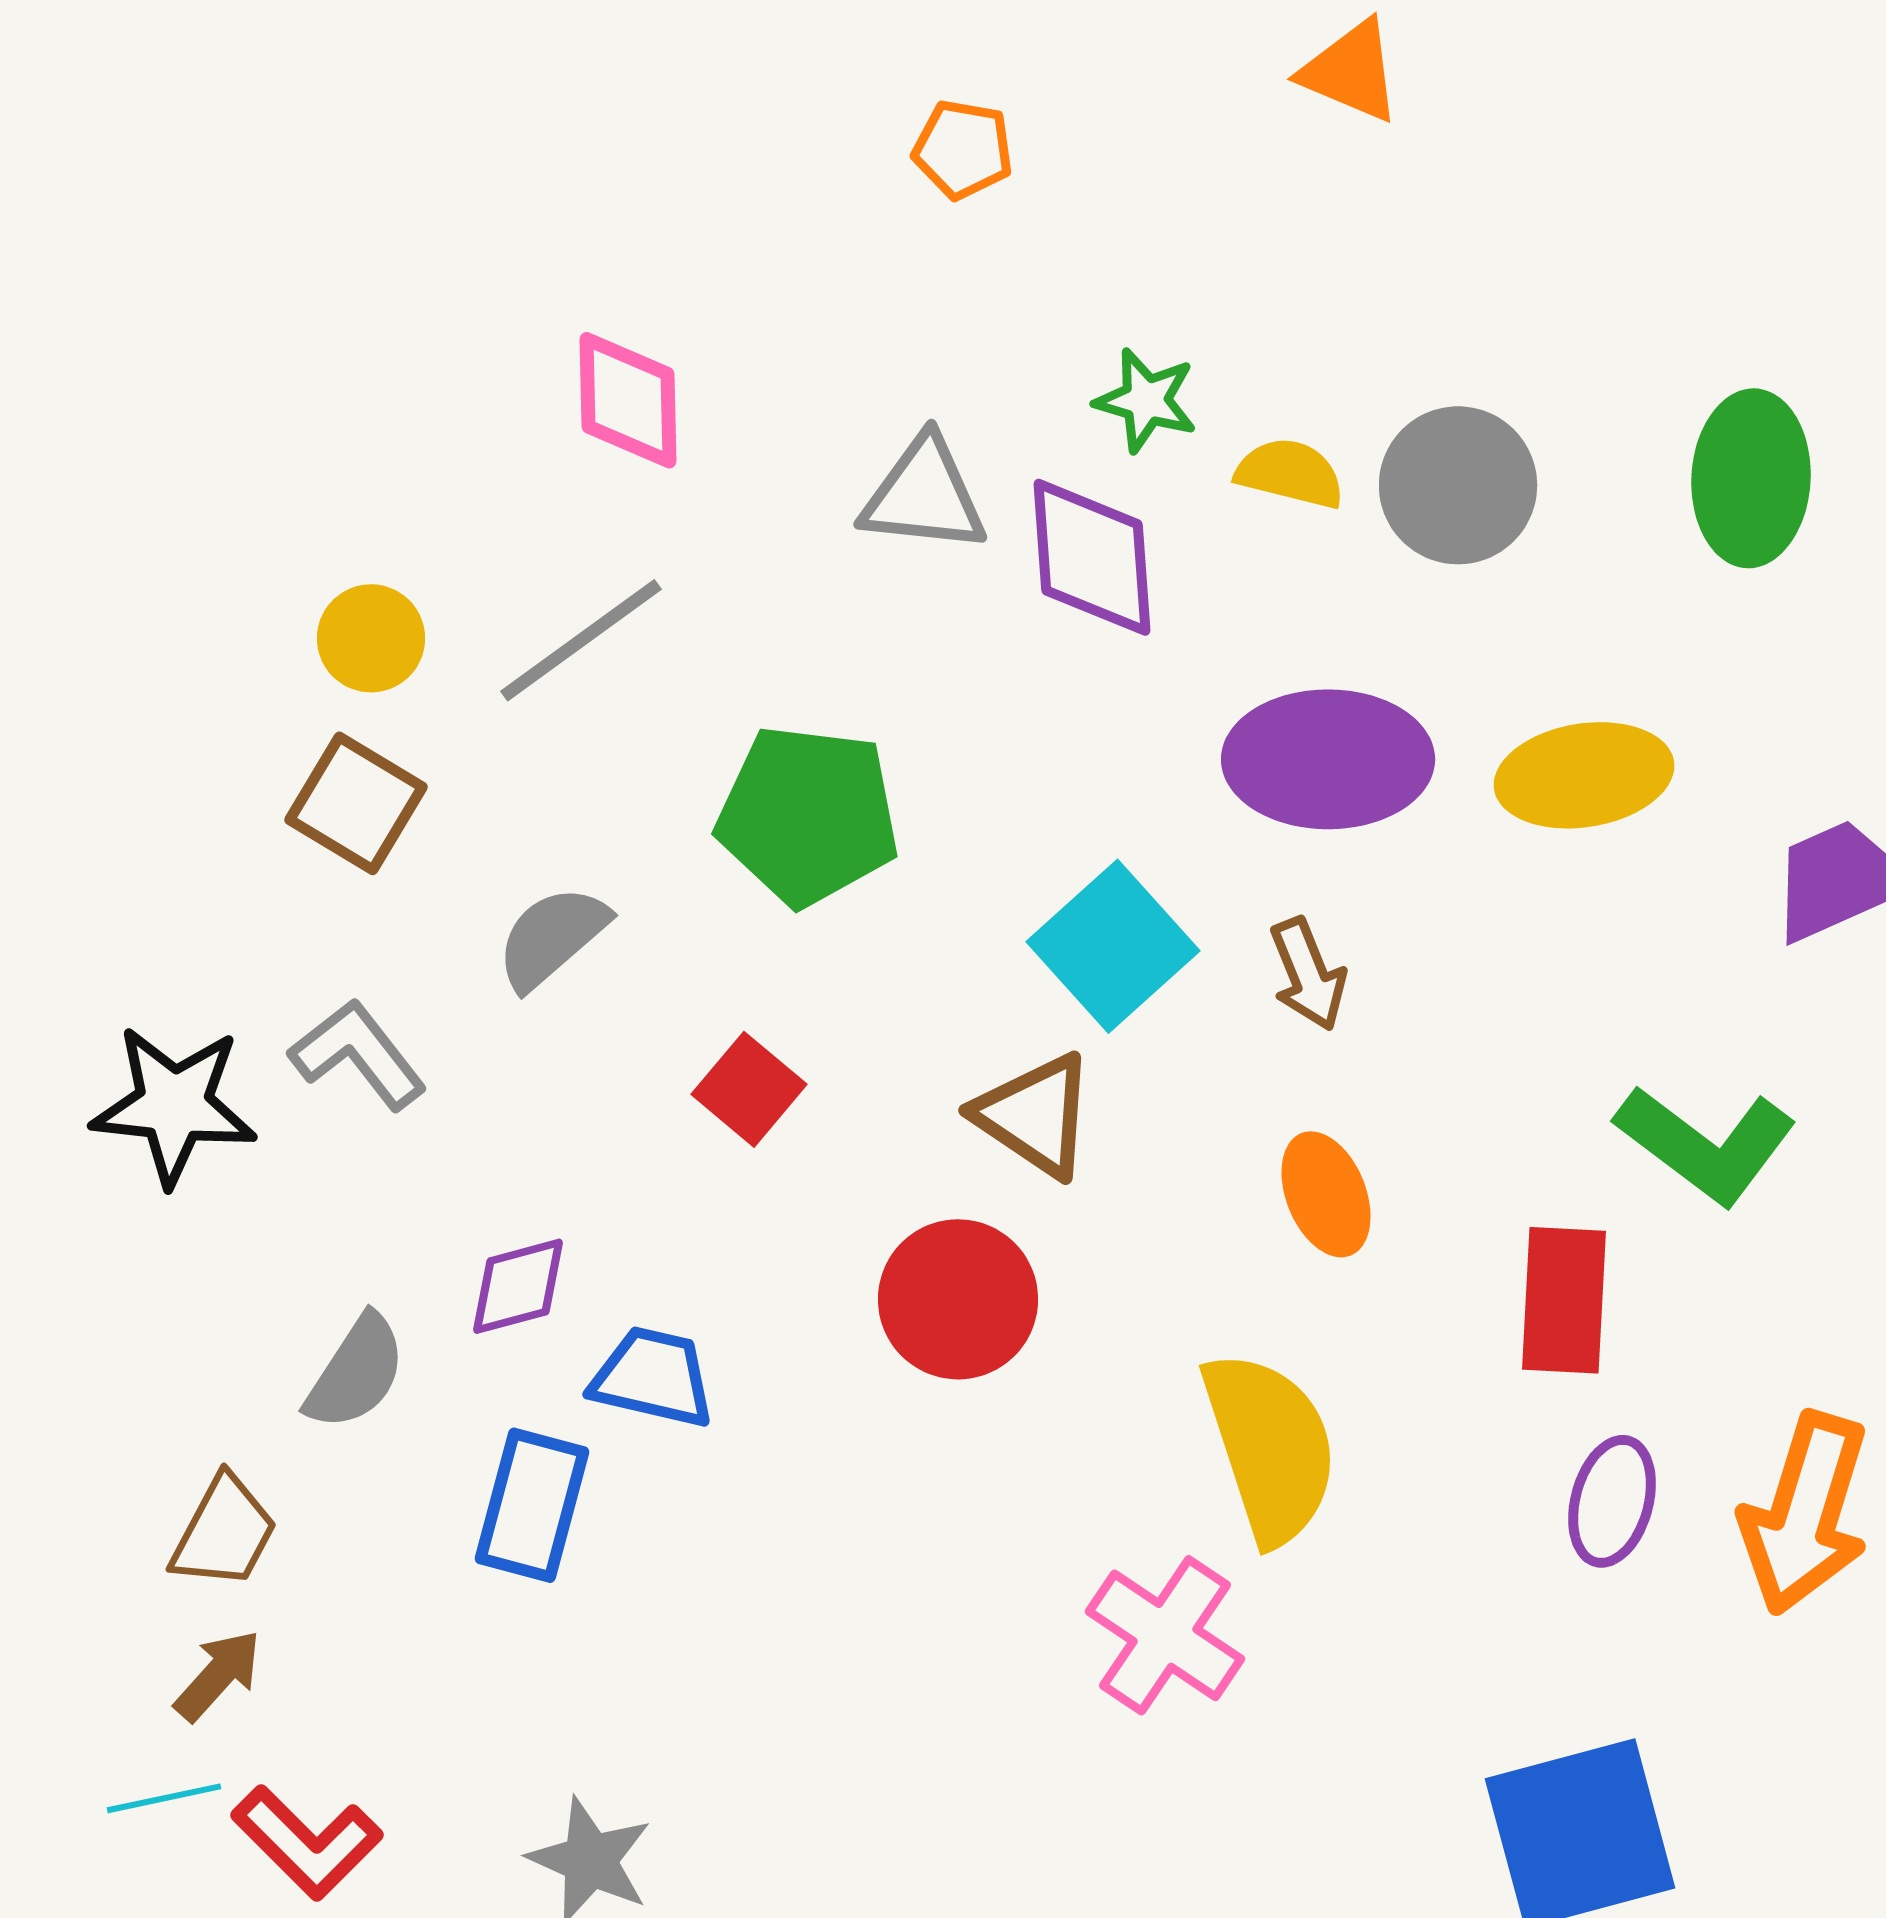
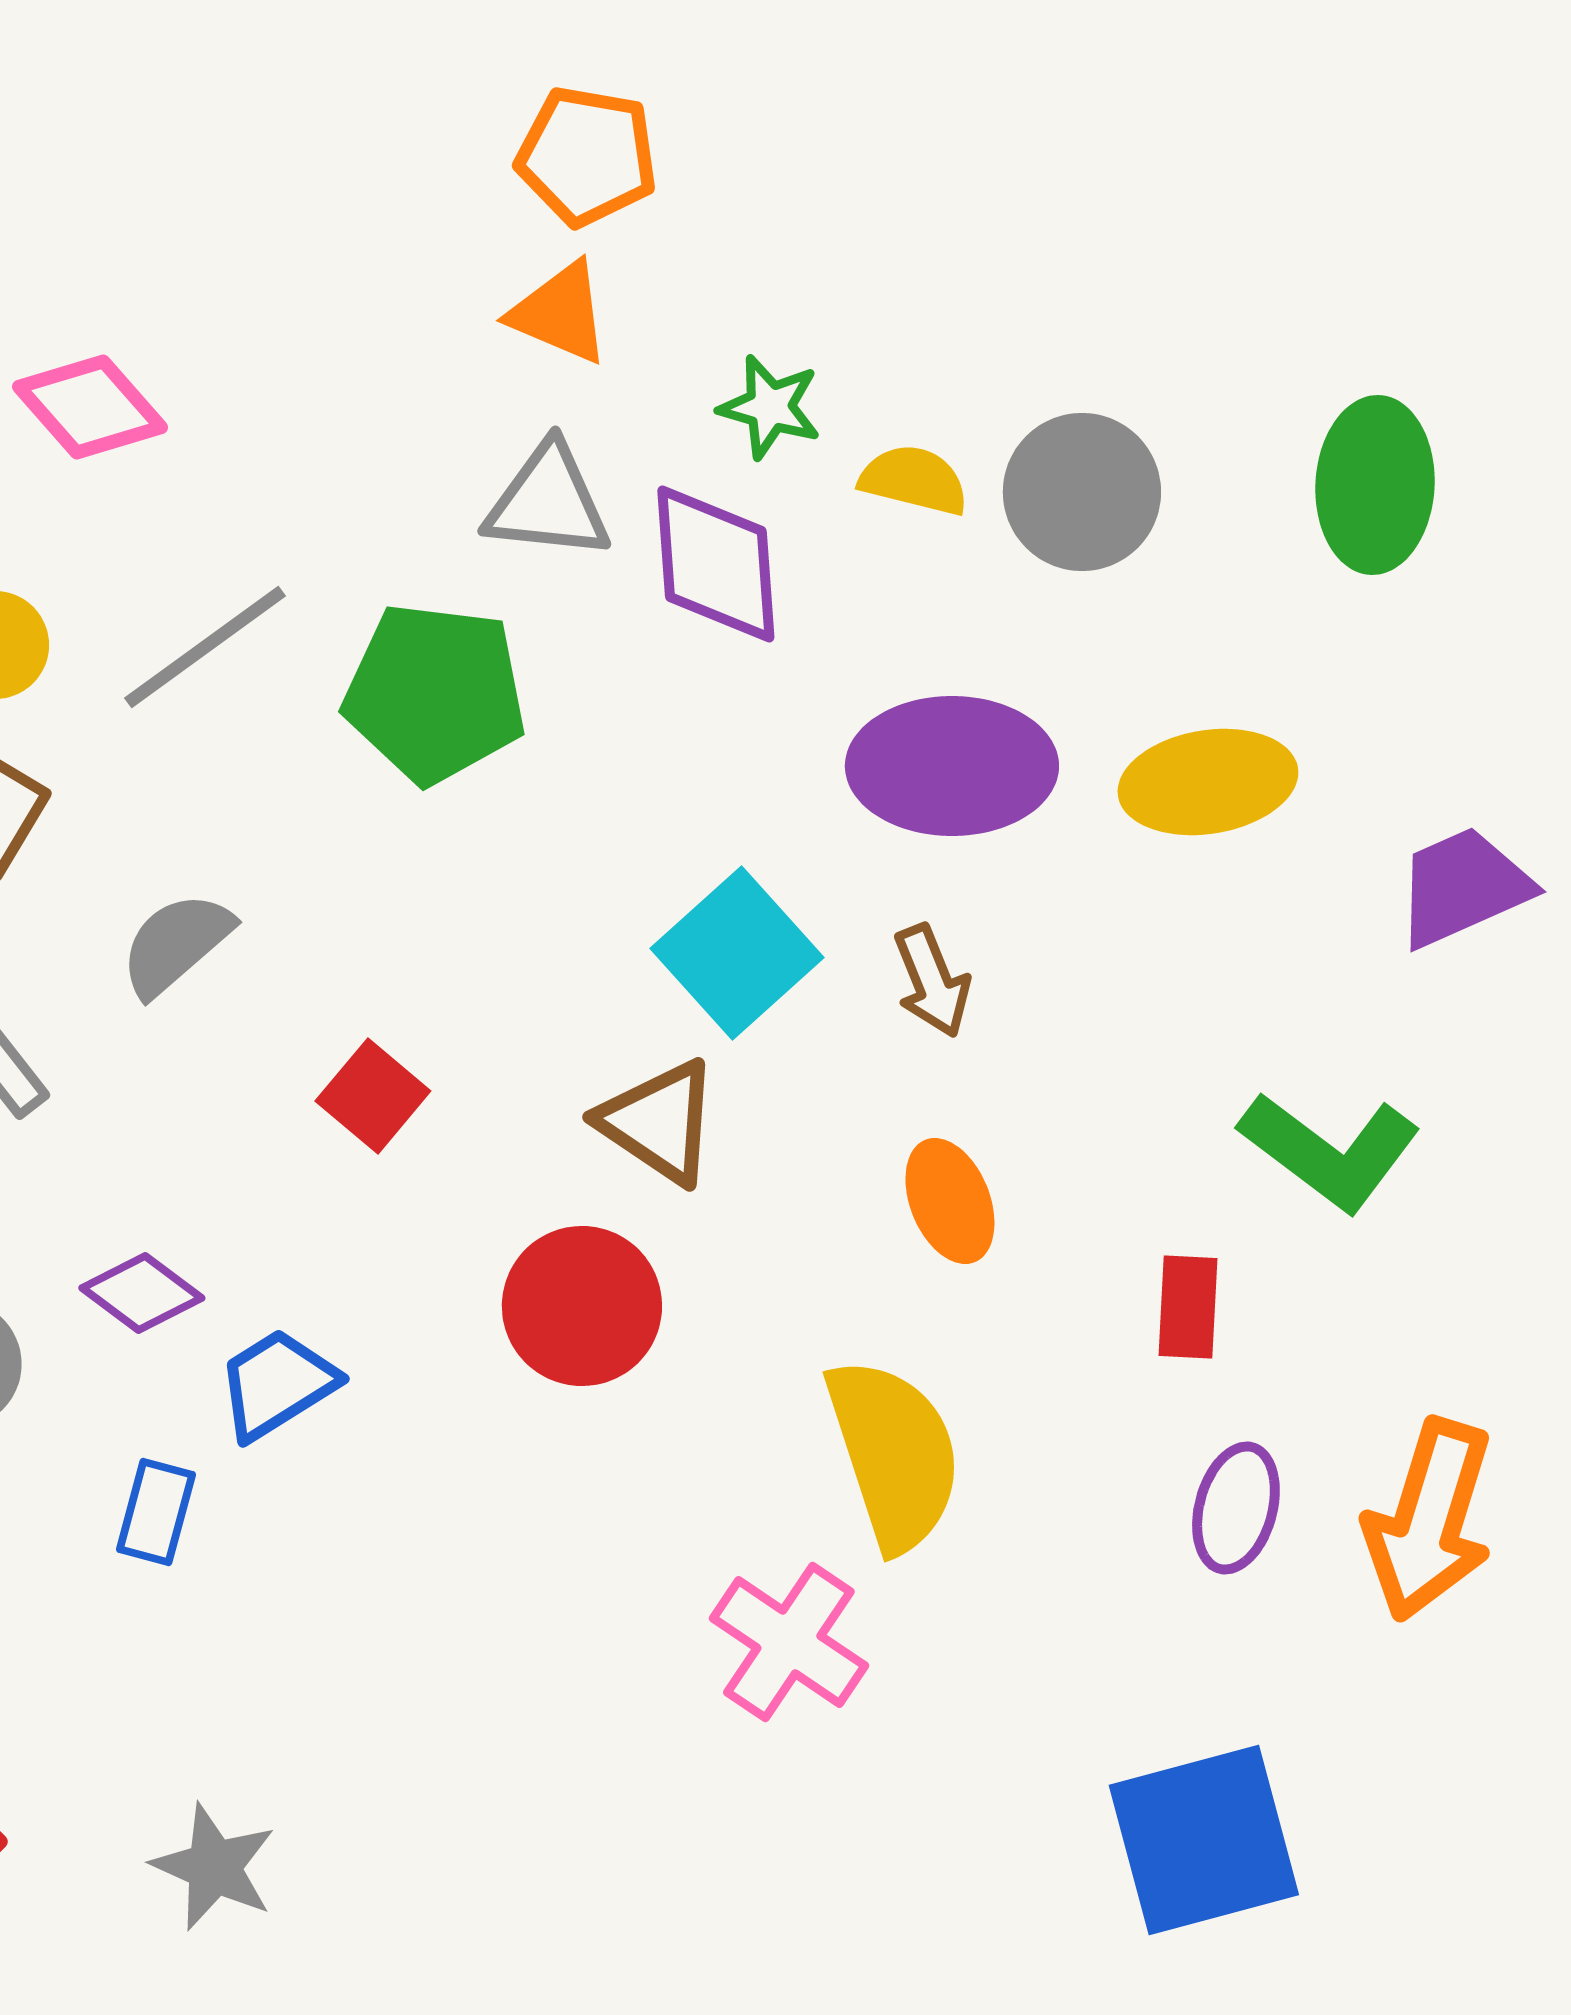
orange triangle: (1351, 71) -> (560, 313), moved
orange pentagon: (963, 149) -> (587, 156), size x1.4
pink diamond: (628, 400) -> (90, 407), moved, turned -40
green pentagon: (808, 815) -> (435, 693), moved
purple diamond: (518, 1286) -> (142, 1293), turned 52
red rectangle: (1564, 1300) -> (1188, 1307), size x0.7
blue trapezoid: (653, 1377) -> (277, 1384), turned -45
blue rectangle: (532, 1505) -> (156, 1512), size x0.7

